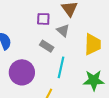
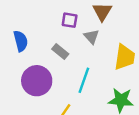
gray rectangle: (47, 46) -> (60, 51), moved

